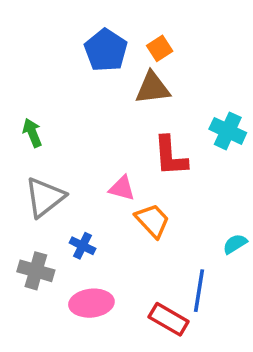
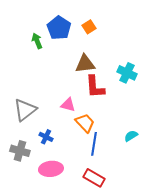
brown triangle: (152, 88) -> (85, 64), moved
green arrow: (32, 133) -> (37, 41), moved
blue line: (199, 291) -> (94, 144), moved

